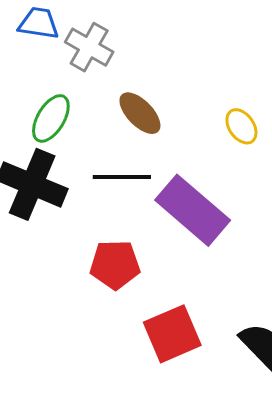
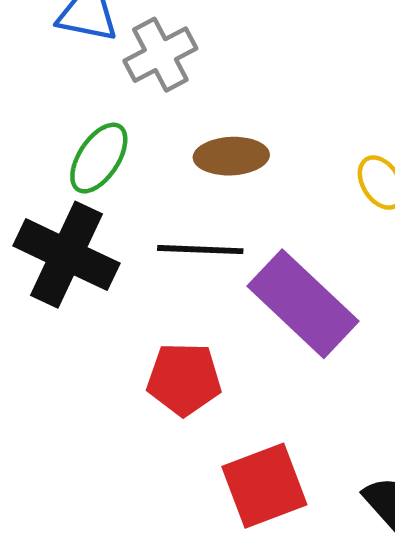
gray cross: (89, 47) -> (160, 55), turned 30
brown ellipse: (140, 113) -> (231, 156), turned -51

